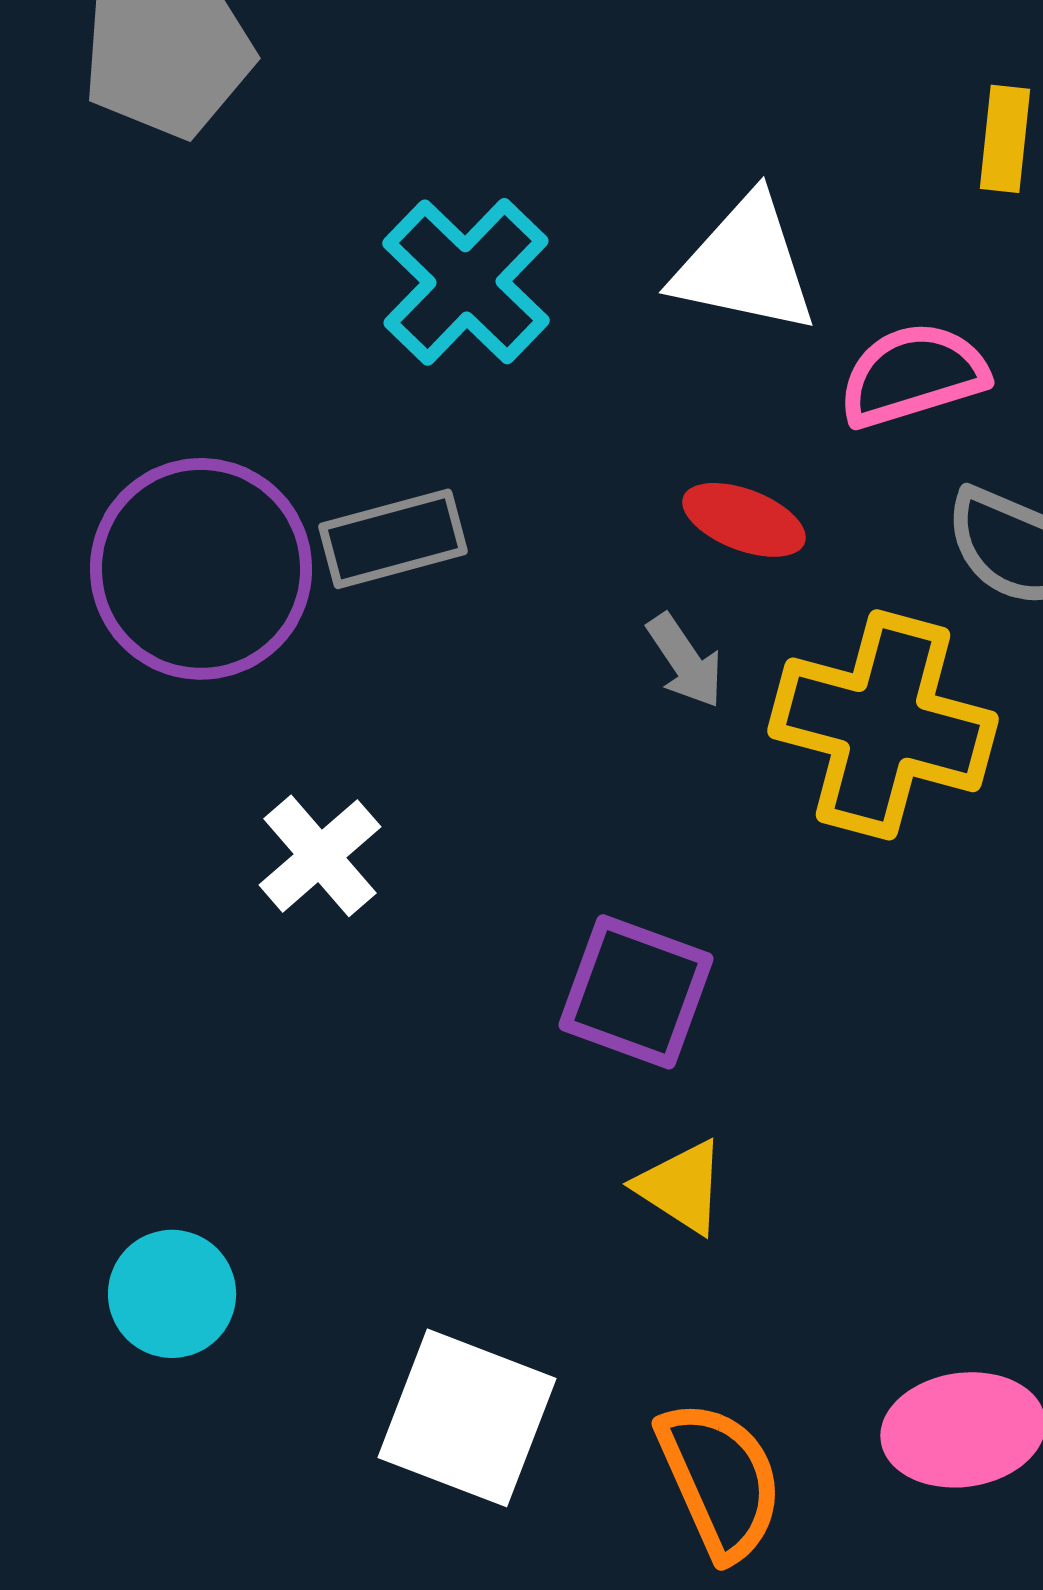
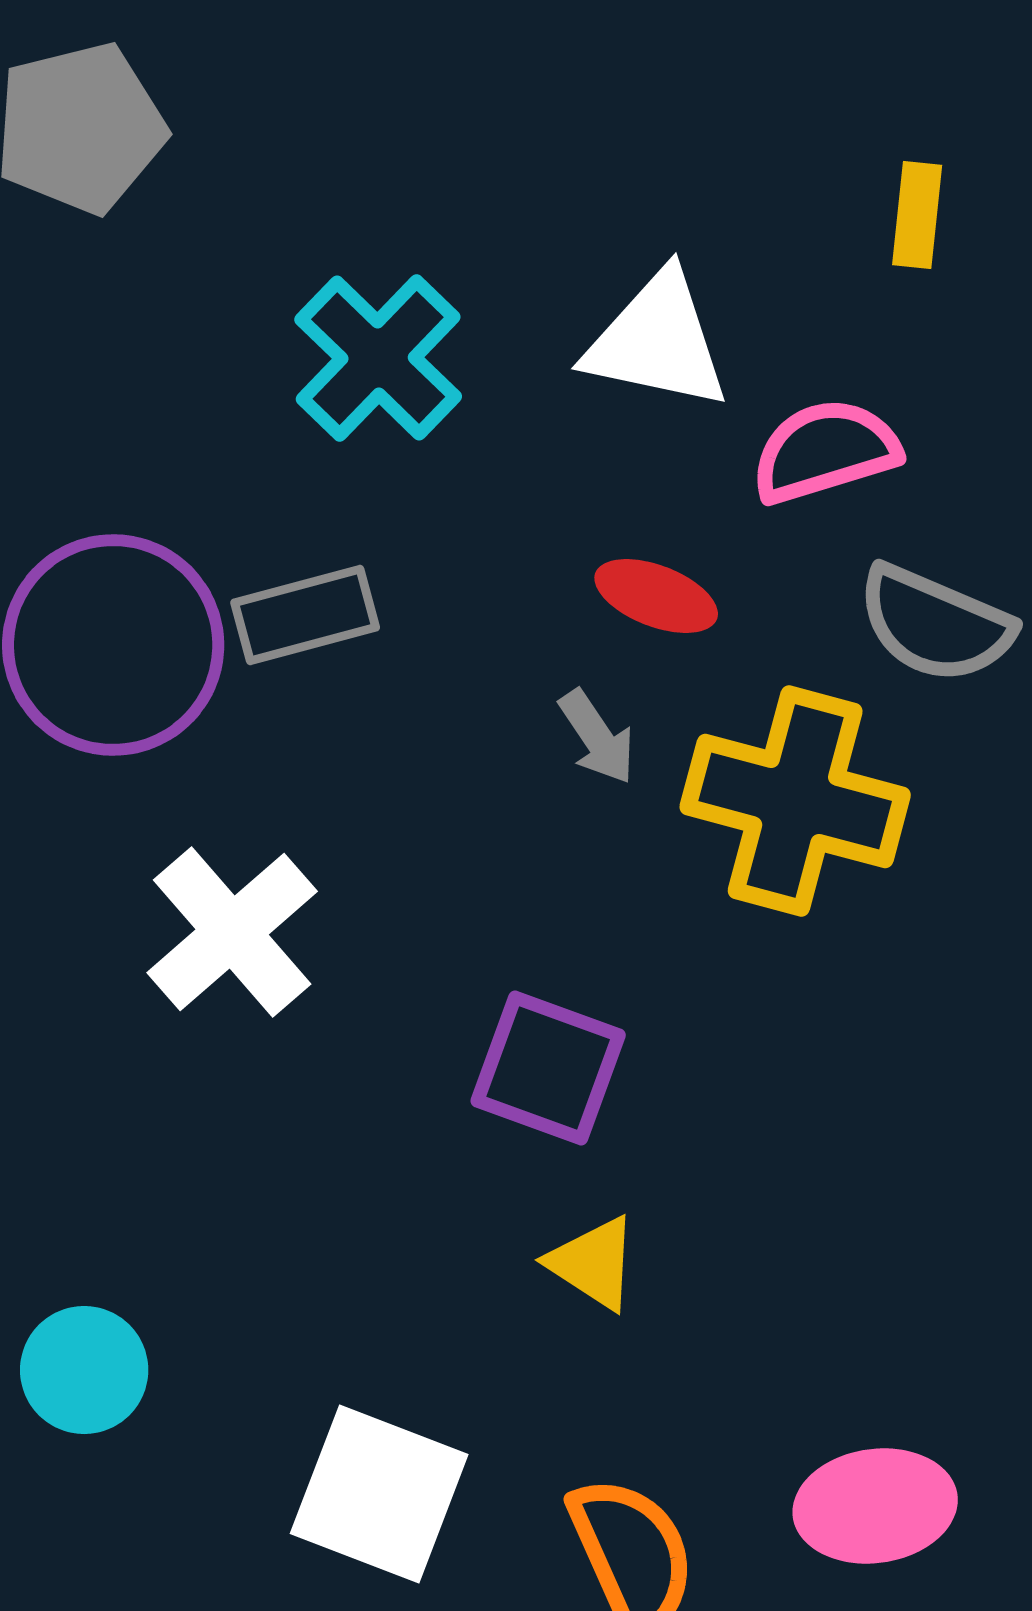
white cross: (320, 856) -> (232, 932), size x1.4

